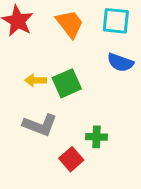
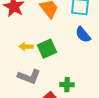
blue semicircle: (120, 62) -> (83, 35), turned 30

